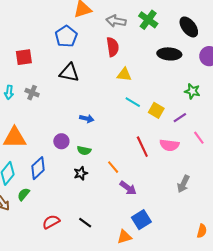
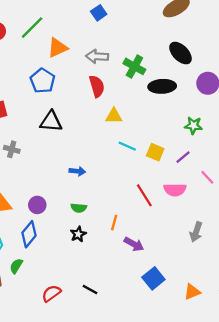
green cross: (148, 20) -> (134, 66), moved
purple circle: (61, 141) -> (37, 205), moved
orange line: (113, 167) -> (114, 223), turned 64
orange triangle: (124, 237) -> (192, 292), moved

